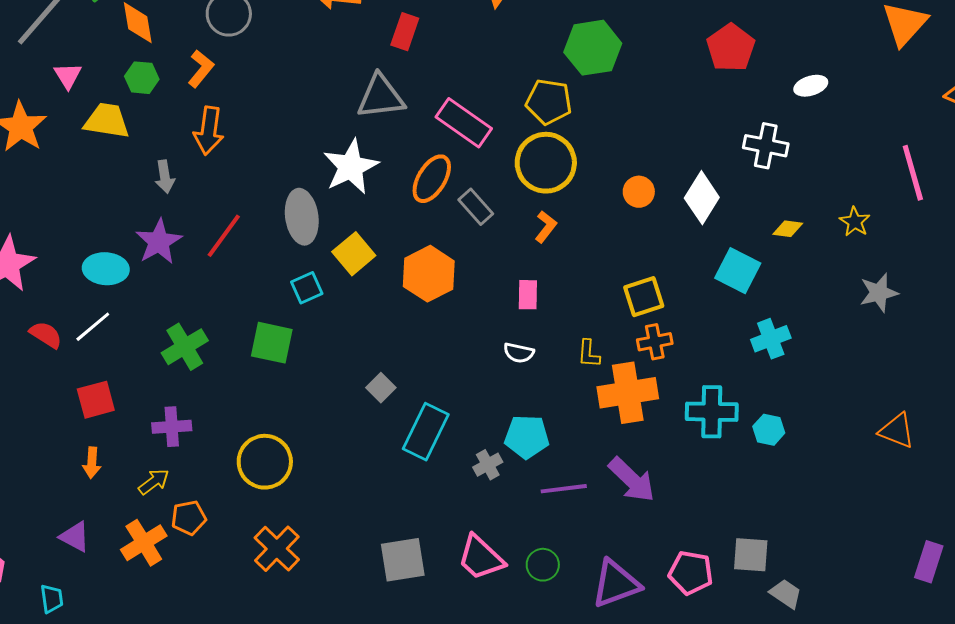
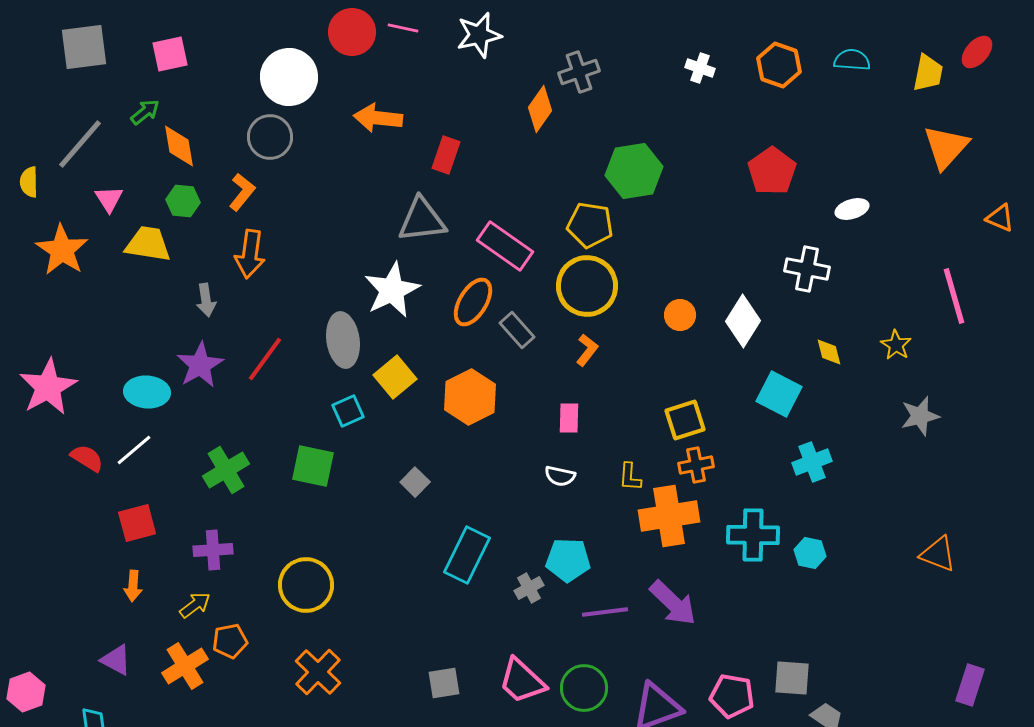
yellow diamond: (788, 229) -> (829, 352), turned 68
gray square: (381, 388) -> (415, 482), moved
gray square: (403, 560) -> (444, 683), size x0.7
green circle: (543, 565) -> (584, 688), size x1.4

